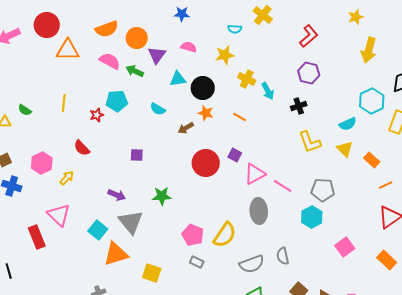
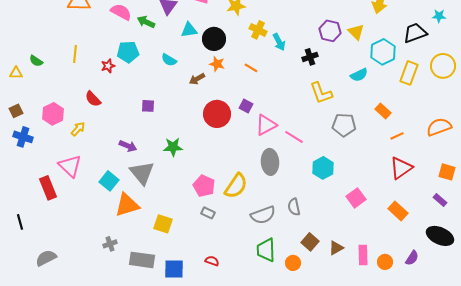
purple hexagon: (309, 73) -> (330, 31), moved
yellow triangle: (345, 149) -> (356, 32), moved
gray pentagon: (323, 190) -> (344, 125), moved

